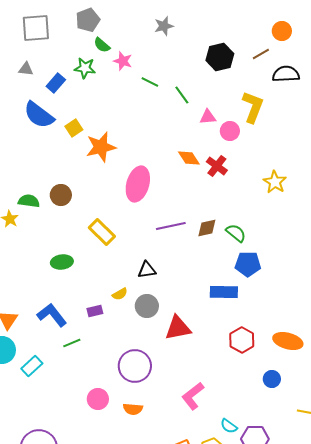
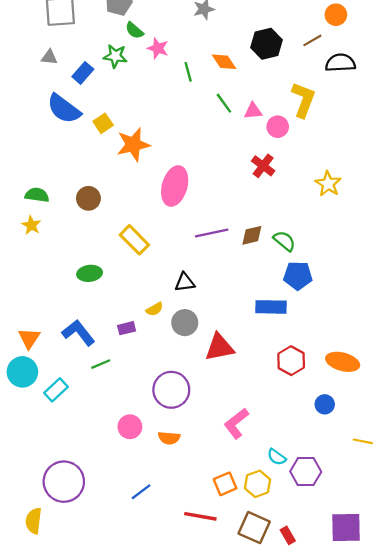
green line: (150, 82) -> (188, 72), turned 48
green line: (182, 95) -> (224, 103), moved
orange diamond: (189, 158) -> (224, 62), moved
green semicircle: (29, 201) -> (37, 195), moved

